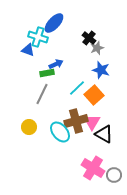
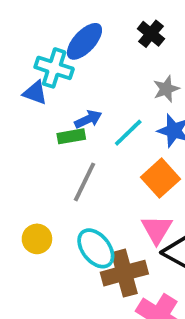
black cross: (89, 38) -> (151, 34), moved
cyan line: (77, 88) -> (128, 133), moved
gray line: (42, 94) -> (84, 182), moved
brown cross: (76, 121) -> (124, 273), moved

